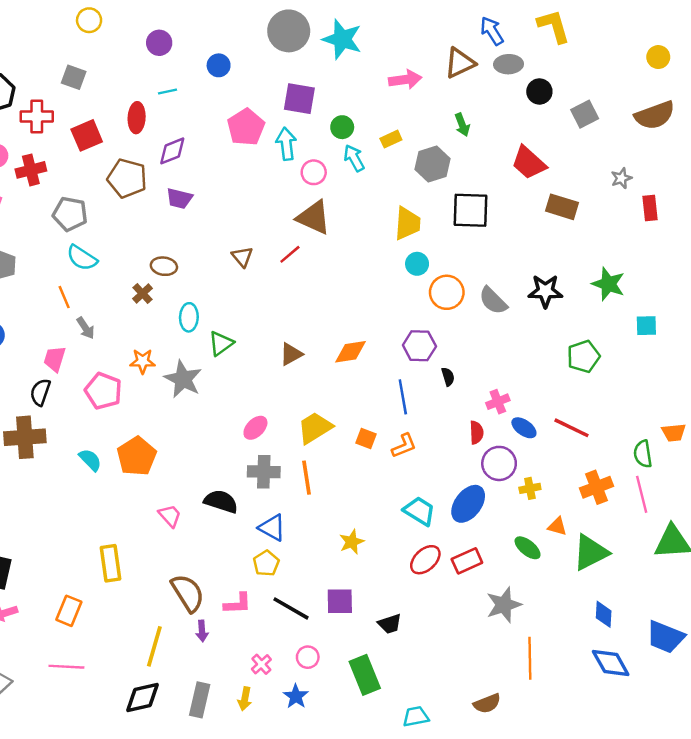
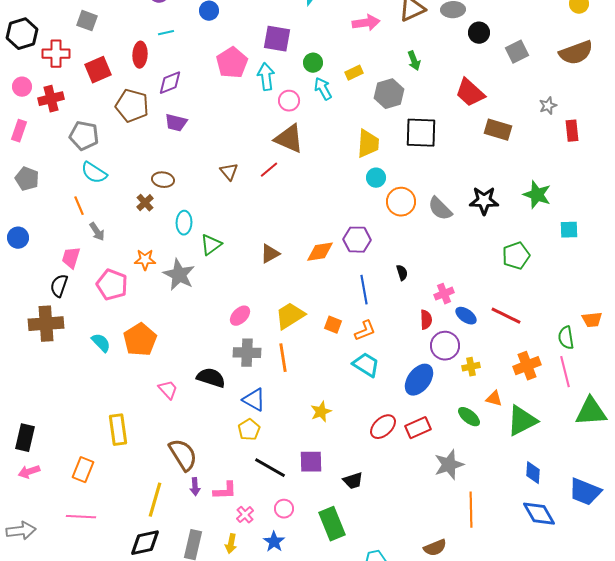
purple hexagon: (419, 346) -> (357, 240), moved
cyan trapezoid: (419, 511) -> (366, 365), moved
pink L-shape: (238, 604) -> (225, 491), moved

